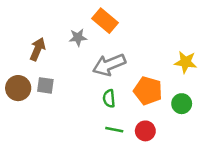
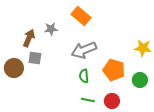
gray star: (78, 37) -> (51, 29), moved
gray square: (45, 85) -> (35, 58), moved

